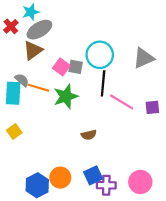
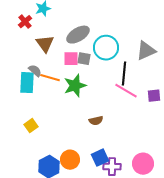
gray ellipse: (39, 30) -> (78, 35), moved
brown triangle: (33, 50) -> (45, 44), turned -30
pink square: (61, 67) -> (71, 59), turned -35
black line: (103, 83) -> (124, 74), moved
yellow square: (14, 132) -> (31, 126), moved

